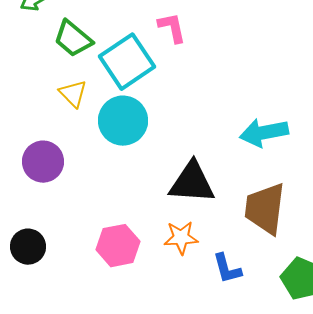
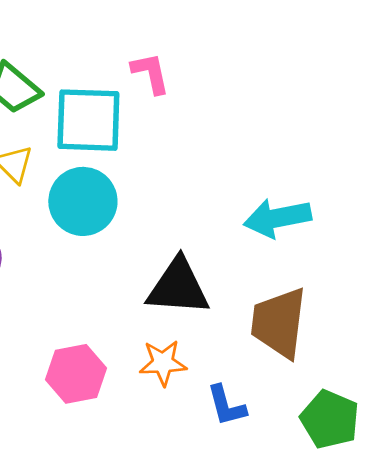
cyan square: (127, 62) -> (88, 120), turned 36

